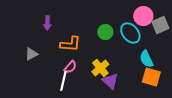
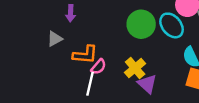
green circle: (105, 32) -> (141, 24), size x1.5
orange L-shape: (70, 44) -> (85, 55), moved
gray triangle: (31, 54) -> (55, 39), moved

